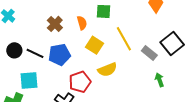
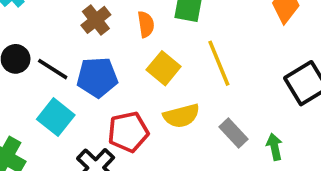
gray rectangle: (149, 53) -> (234, 133), moved
cyan square: (29, 81) -> (56, 117), moved, turned 36

